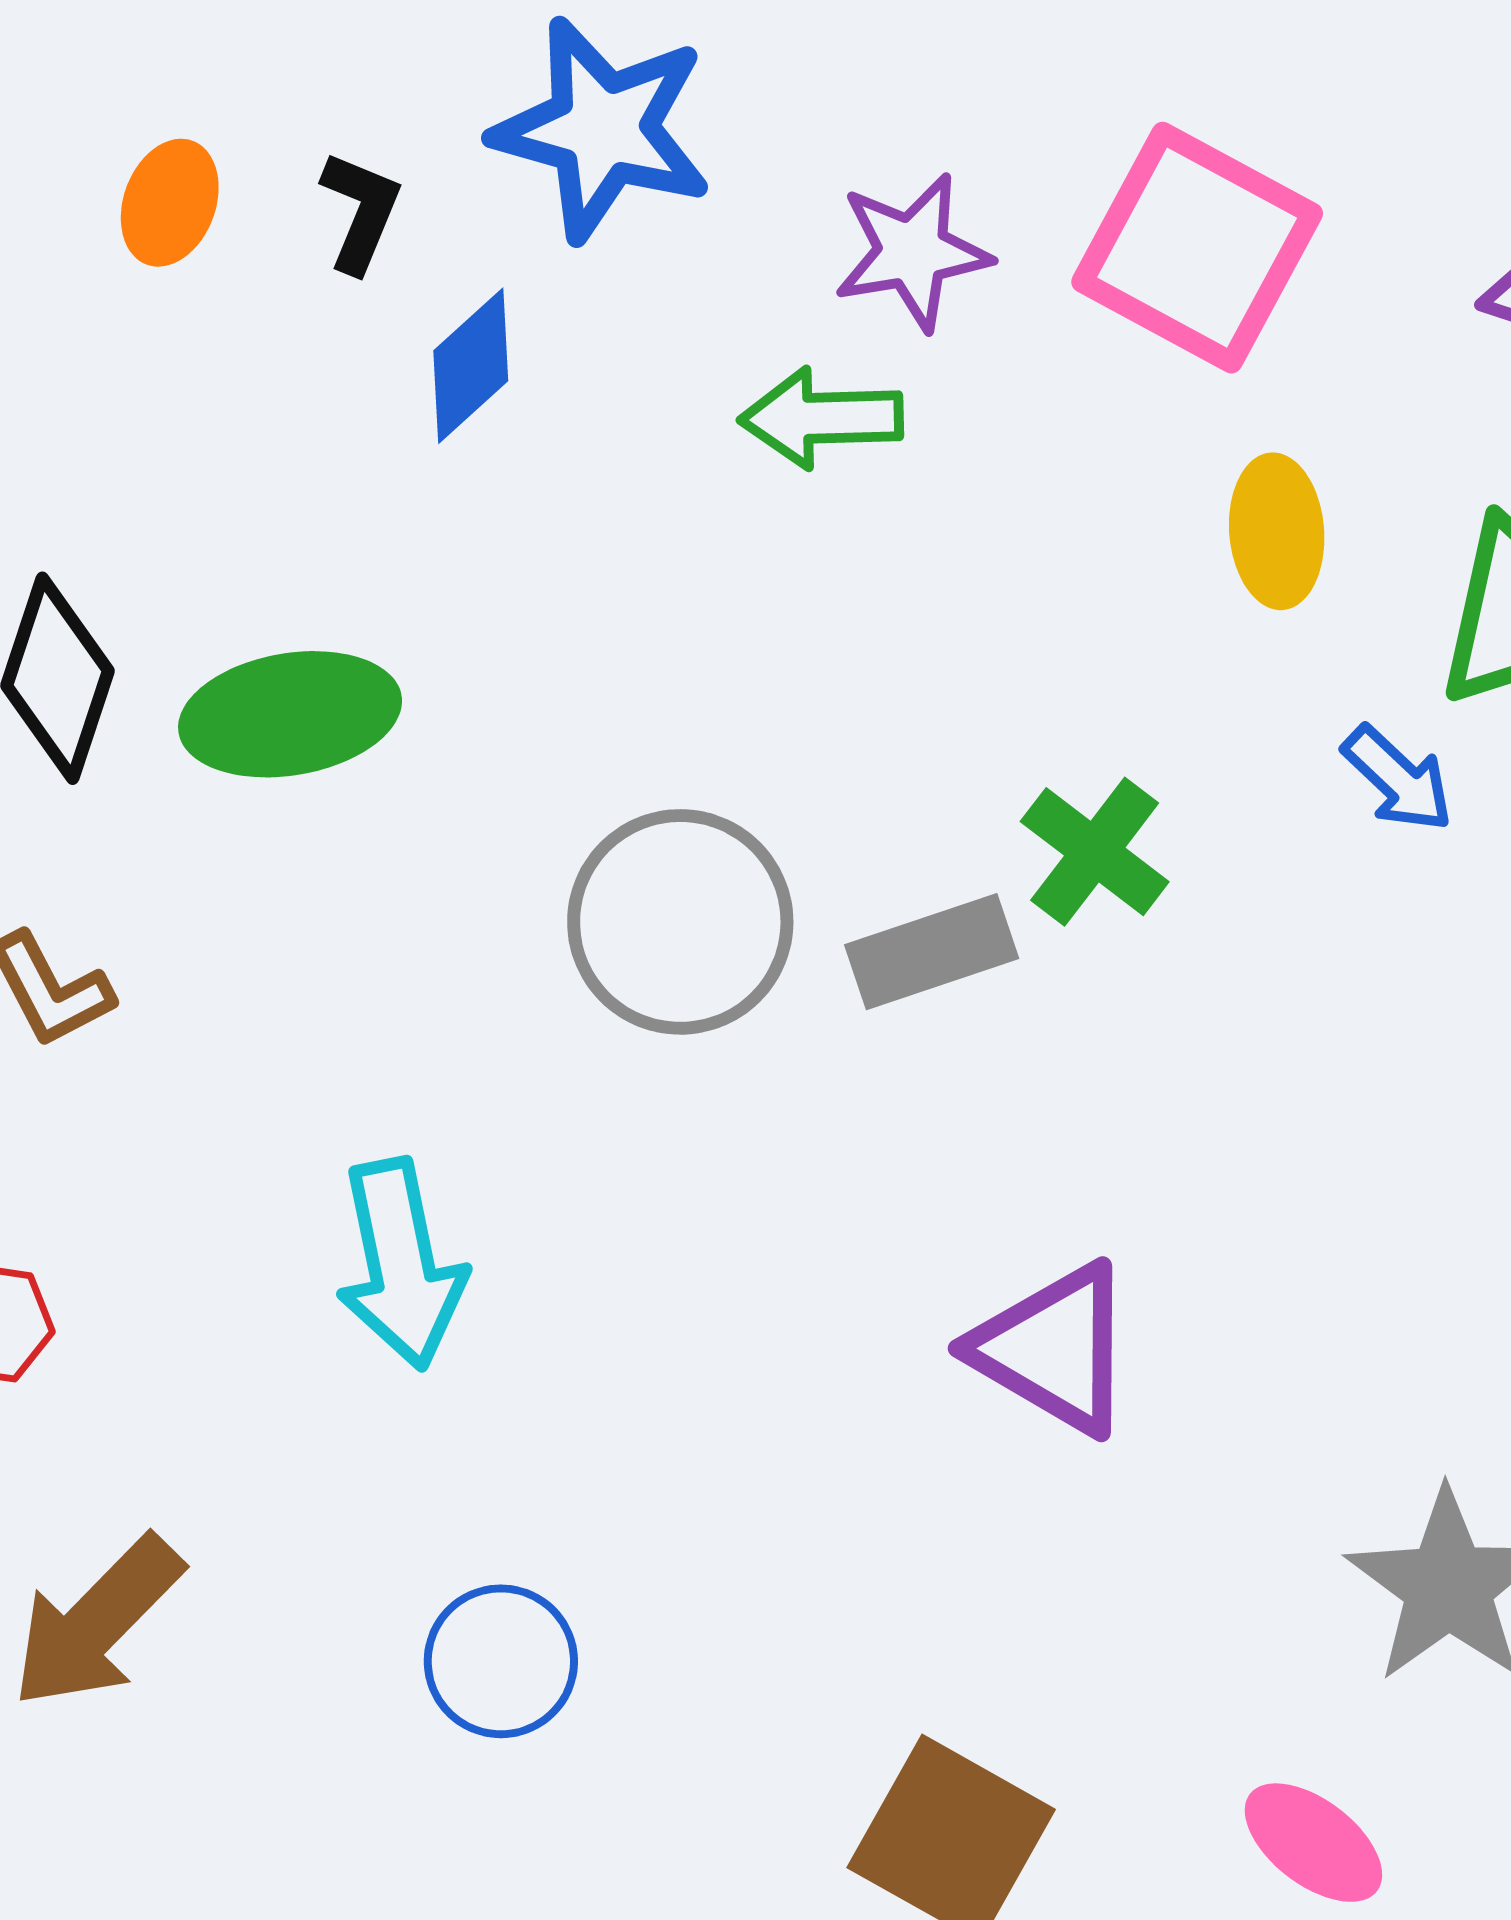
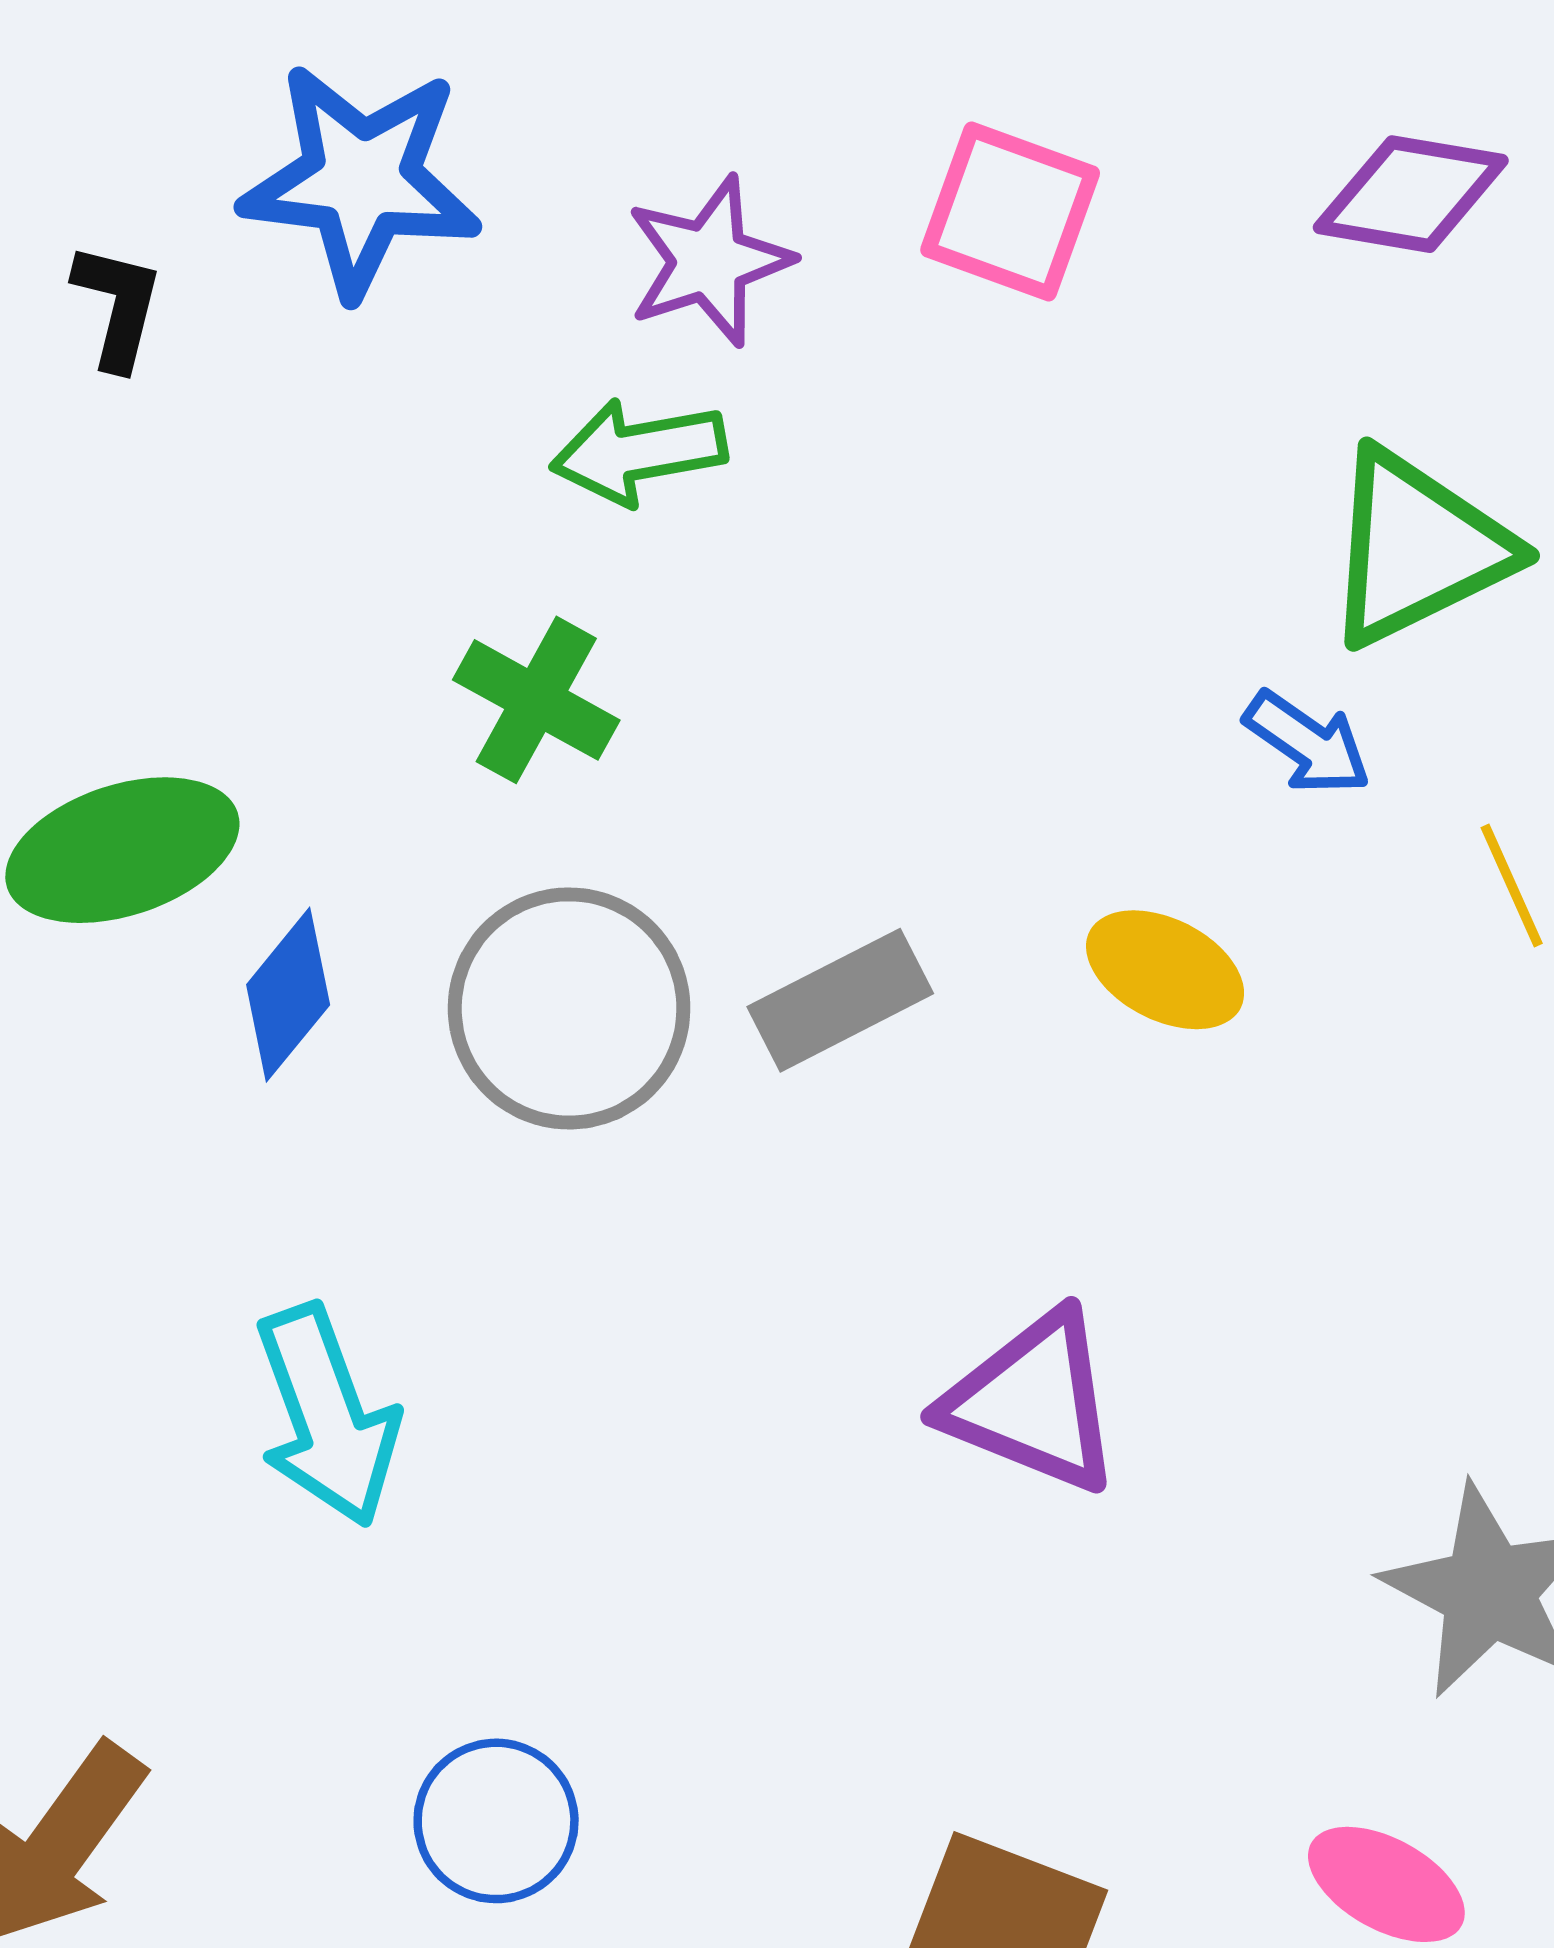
pink square: (1197, 248) -> (1010, 211), size x0.7
blue diamond: (471, 366) -> (288, 995), moved
yellow ellipse: (1277, 531) -> (1165, 970), moved, turned -50
green cross: (1095, 852) -> (536, 700), moved

